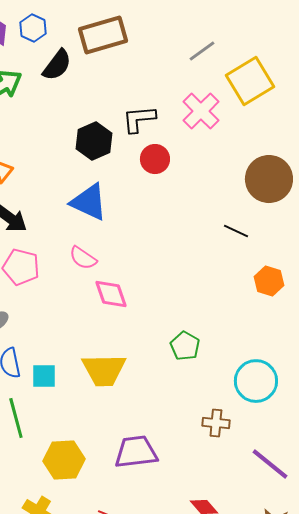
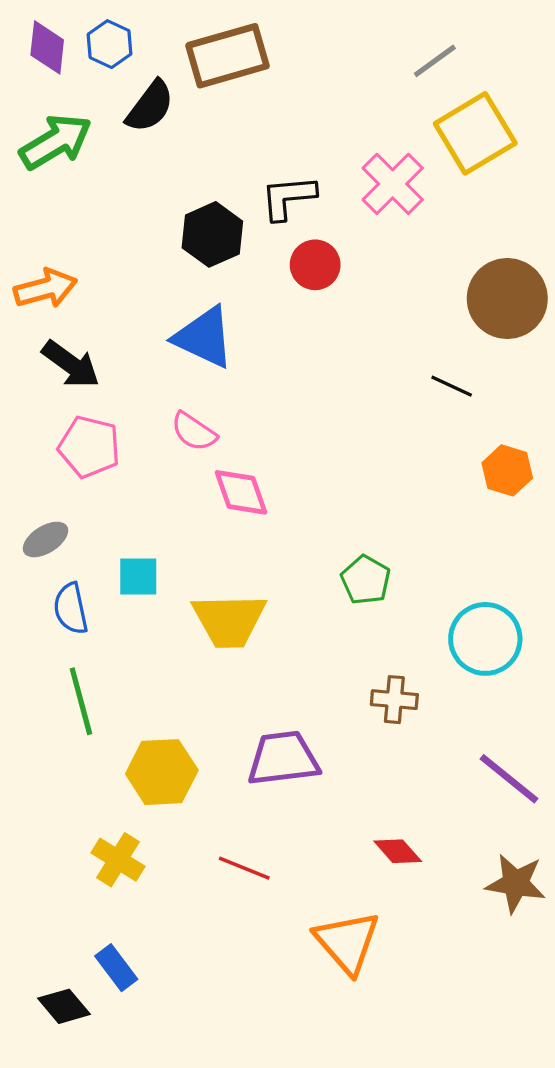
gray line: (202, 51) -> (435, 61), moved
cyan square: (44, 376) -> (138, 577), moved
brown cross: (216, 423) -> (394, 700), moved

